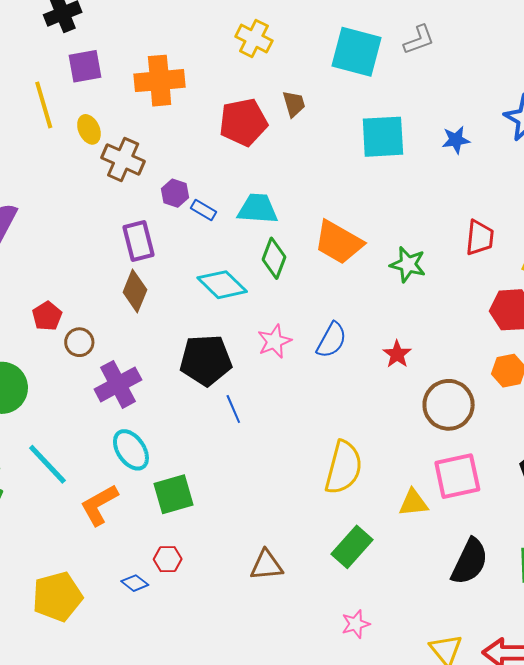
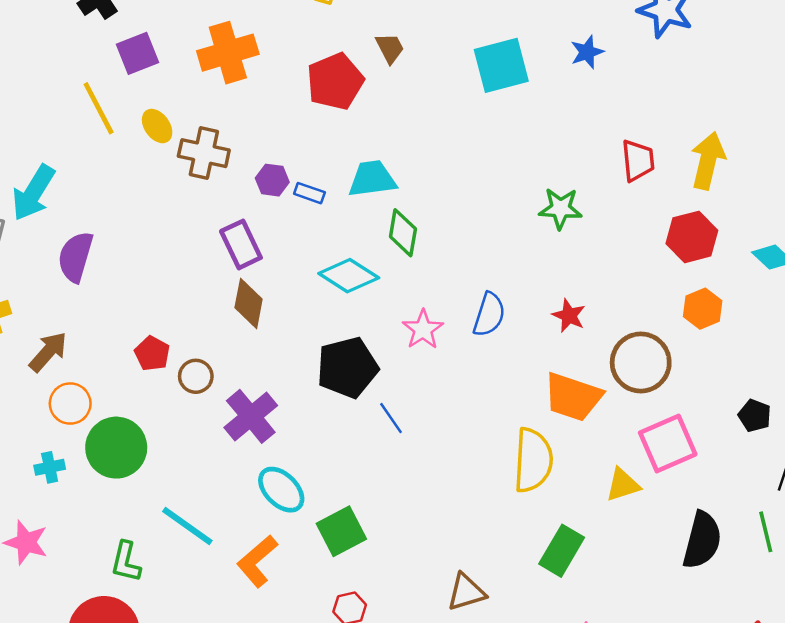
orange trapezoid: (339, 242) -> (573, 397), moved

